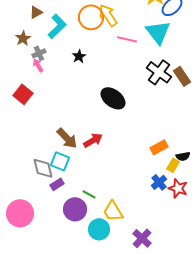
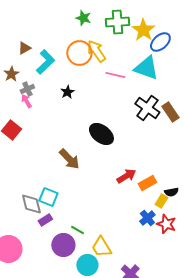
cyan triangle: (158, 32) -> (146, 68), turned -32
brown arrow: (67, 138) -> (69, 159), moved
red arrow: (93, 140) -> (126, 176), moved

